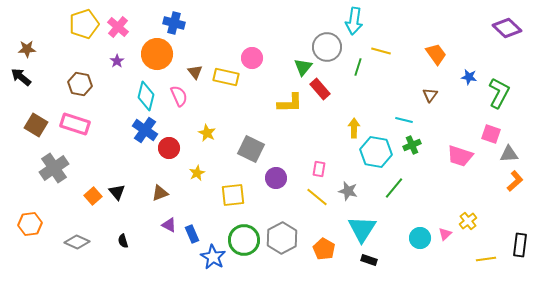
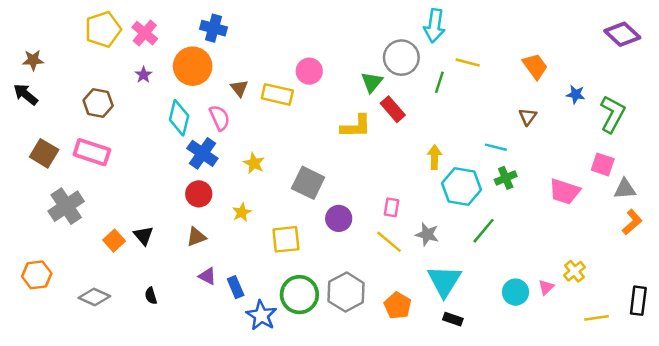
blue cross: (145, 130) -> (202, 153), moved
red circle: (169, 148) -> (199, 194), moved

